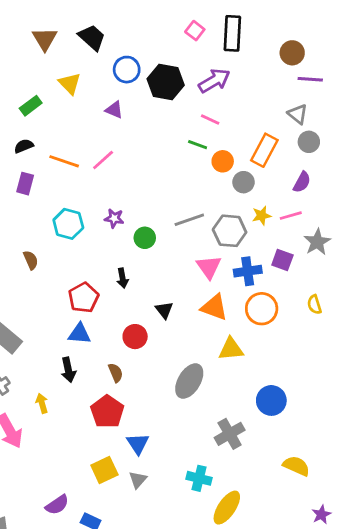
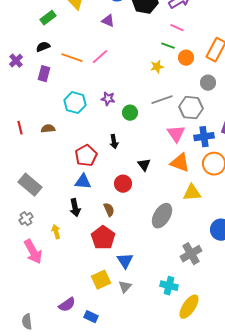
gray circle: (243, 182) -> (208, 83), moved
yellow star: (262, 216) -> (157, 67), moved
brown semicircle: (31, 260) -> (48, 129), turned -72

